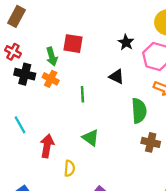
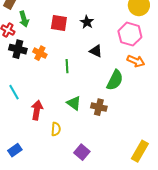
black star: (126, 42) -> (87, 22), moved
green arrow: (52, 57) -> (24, 19), moved
green semicircle: (139, 111) -> (115, 80), turned 30
brown cross: (151, 142) -> (99, 107), moved

